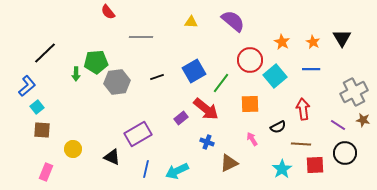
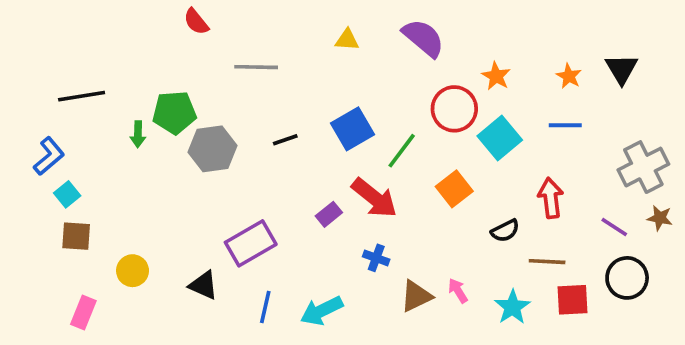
orange star: (282, 42) -> (496, 76), moved
black line: (45, 53) -> (82, 96), turned 35
orange square: (250, 104) -> (454, 189), turned -36
pink arrow: (252, 139) -> (458, 291), moved

